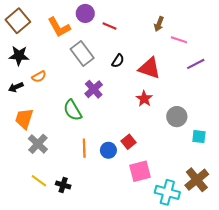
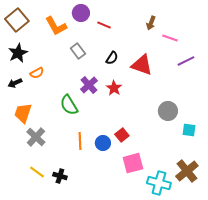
gray rectangle: (82, 53) -> (78, 51), size x0.7
black star: (19, 56) -> (18, 53), turned -30
red star: (144, 99) -> (114, 88), moved

